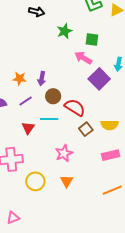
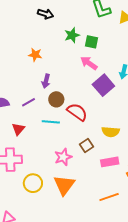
green square: (92, 40) -> (91, 42), moved
orange star: (19, 79) -> (35, 55), moved
red triangle: (28, 128) -> (18, 129), moved
brown square: (86, 129) -> (87, 145), moved
orange triangle: (67, 181) -> (64, 185), size x1.6

